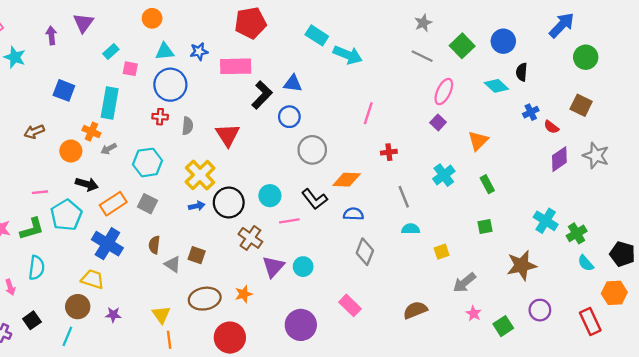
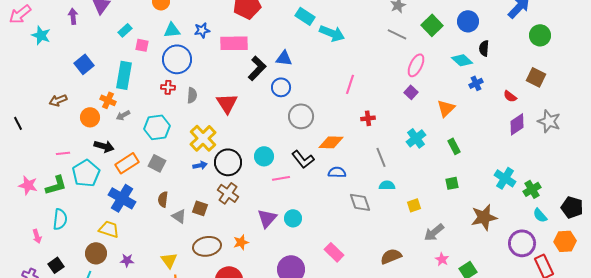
blue square: (64, 90) -> (84, 64), turned 30
blue cross: (531, 112) -> (476, 83), moved
brown cross: (250, 238) -> (228, 193), moved
gray diamond: (365, 252) -> (360, 202), moved, turned -40
purple circle: (540, 310) -> (522, 243), moved, size x1.4

